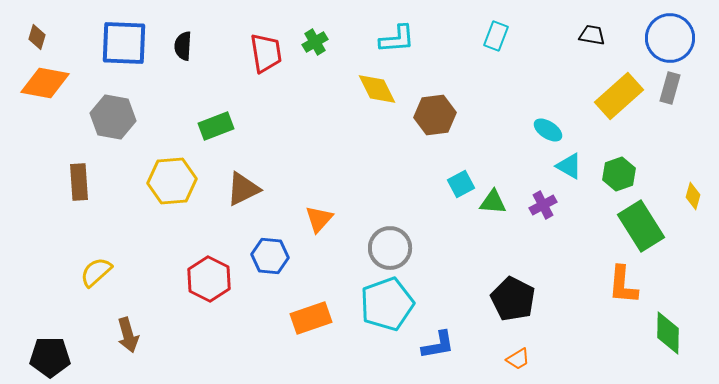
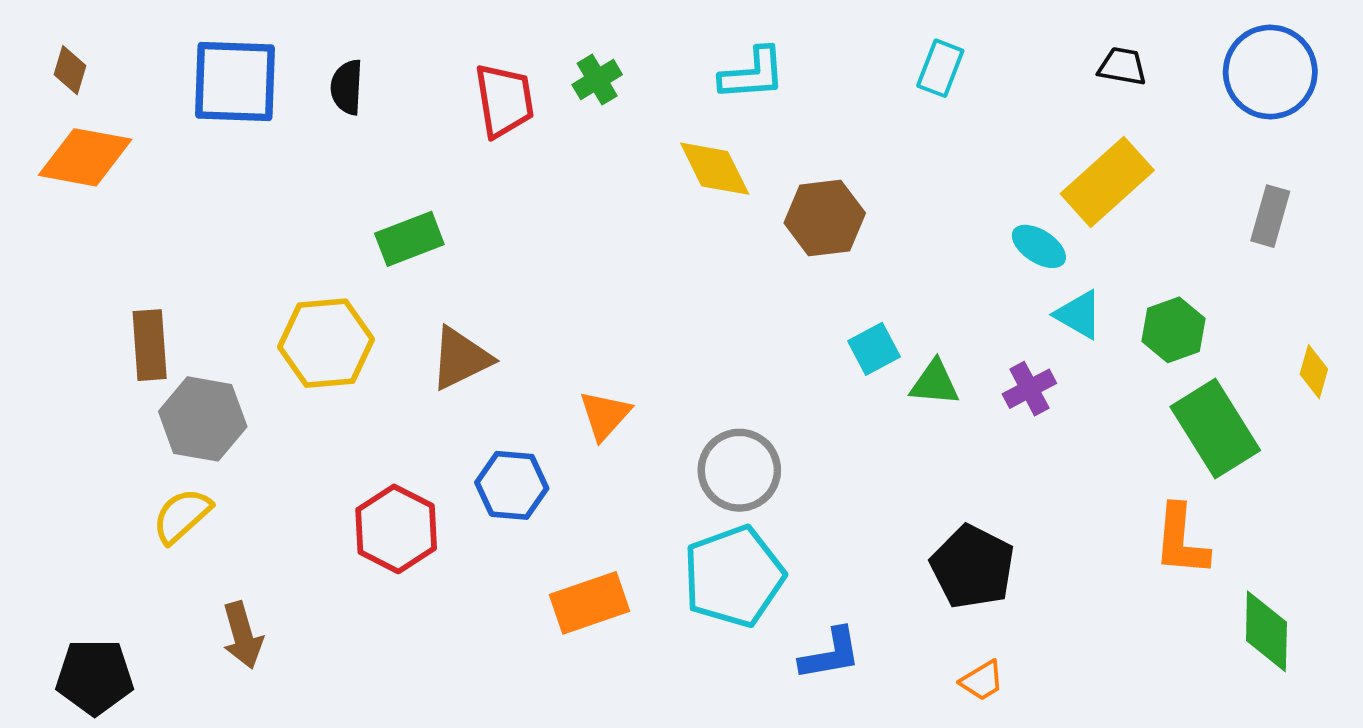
gray rectangle: (670, 88) -> (1270, 216), moved
yellow rectangle: (619, 96) -> (1107, 182), moved
gray hexagon: (113, 117) -> (203, 419), moved

